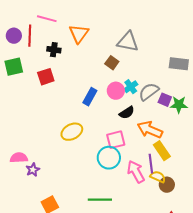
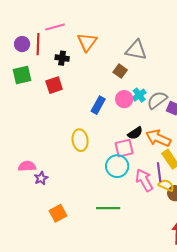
pink line: (47, 19) -> (55, 27), turned -30
black semicircle: (127, 113) -> (135, 133), moved
yellow ellipse: (72, 132) -> (80, 140), turned -70

